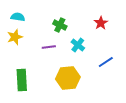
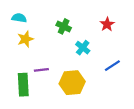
yellow star: (15, 37) -> (25, 39), moved
purple line: (49, 47) -> (41, 70), moved

